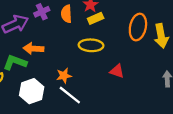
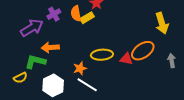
yellow rectangle: (96, 18) -> (87, 18), moved
orange ellipse: (138, 27) -> (143, 51), moved, turned 50
yellow ellipse: (91, 45) -> (102, 55), moved

